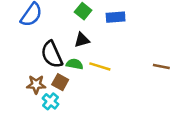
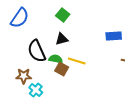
blue rectangle: (116, 17) -> (114, 36), moved
brown square: (60, 82) -> (62, 69), moved

